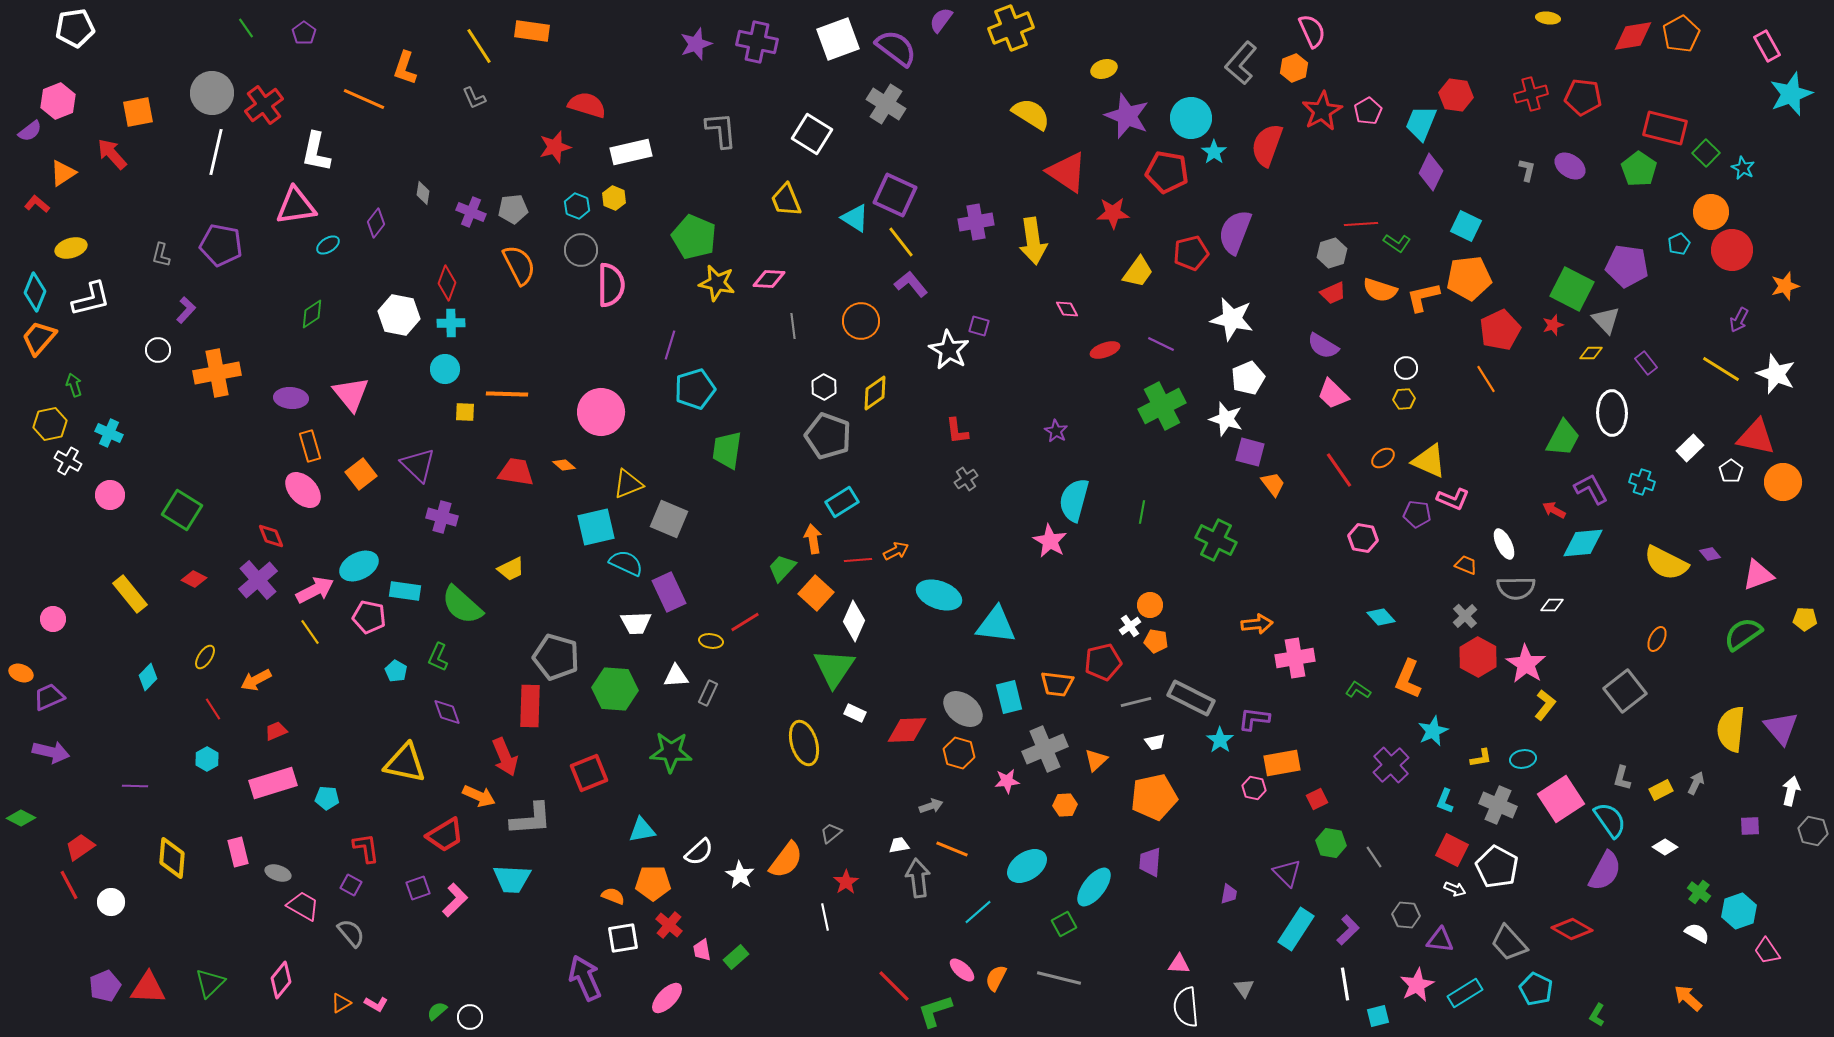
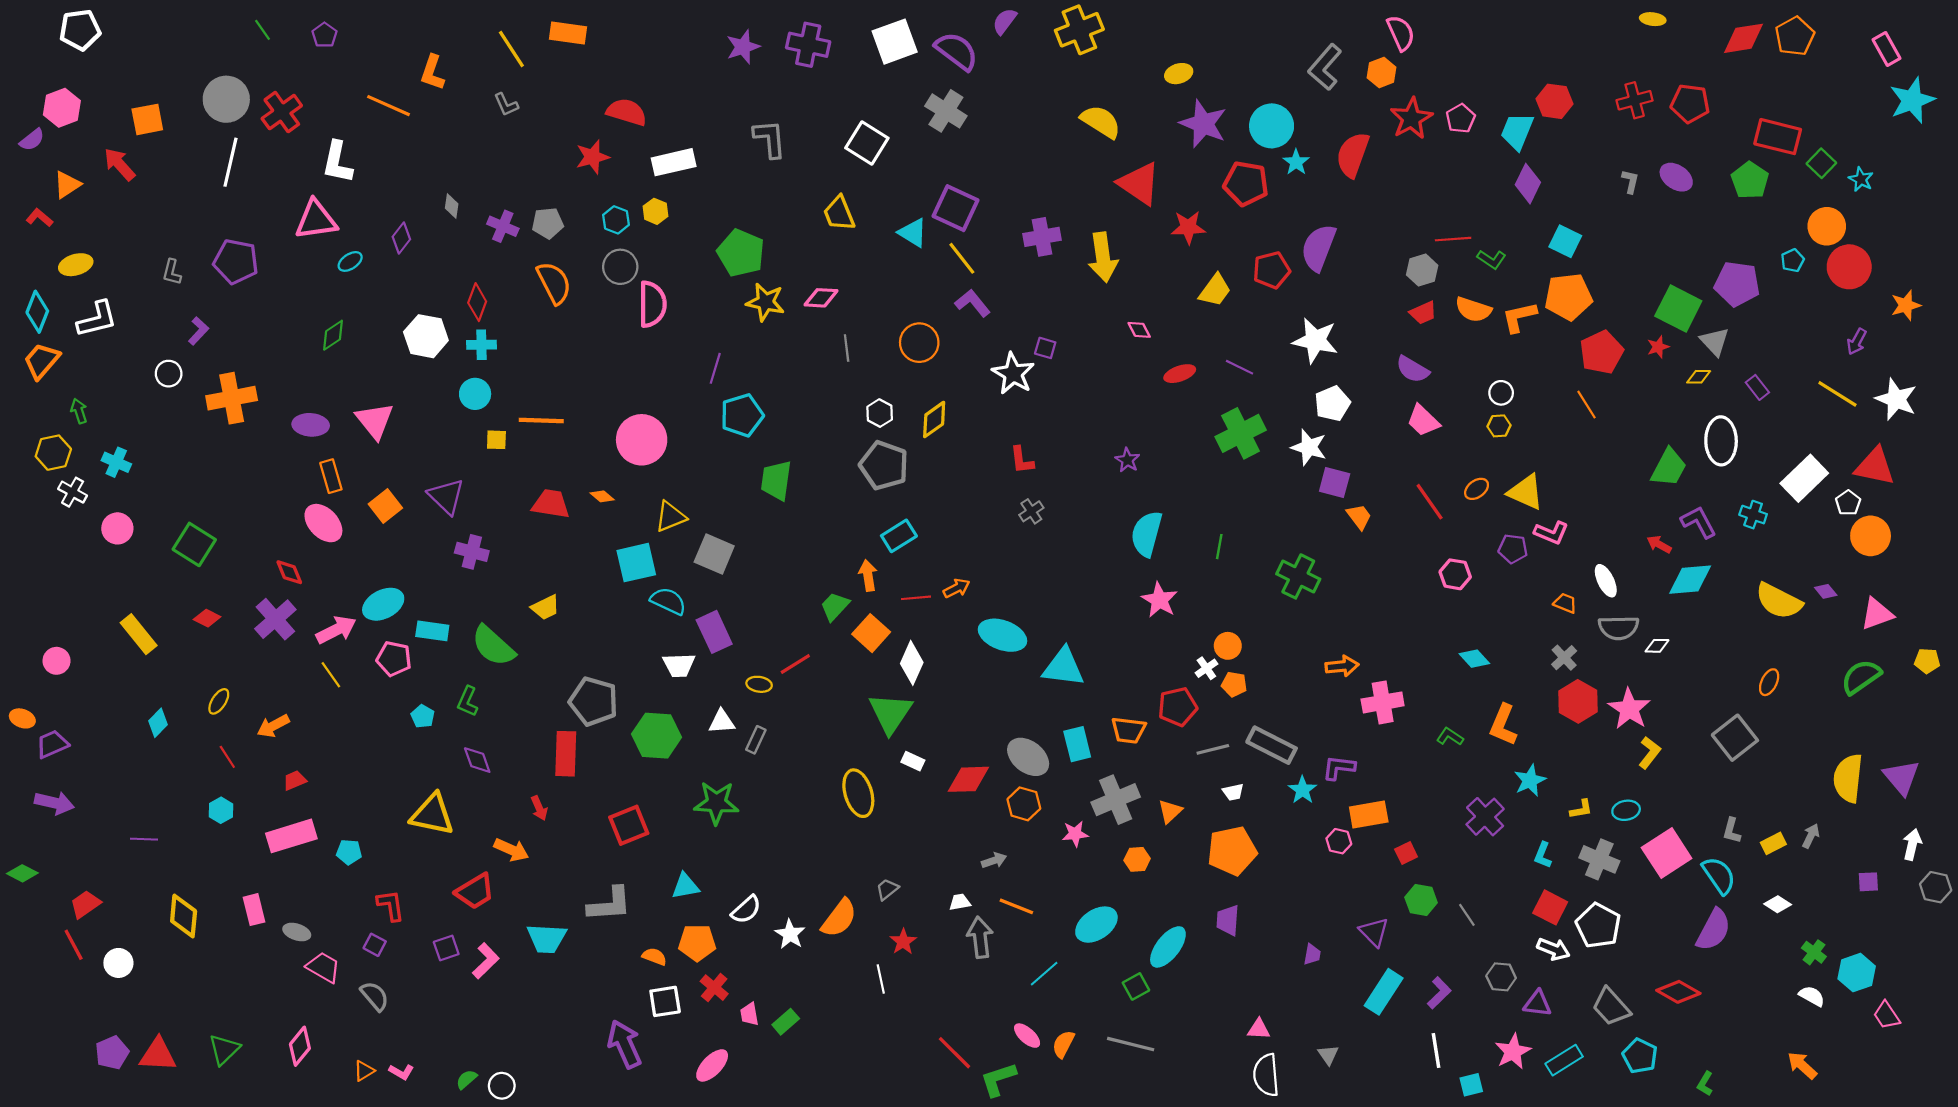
white rectangle: (1690, 448) -> (1804, 478), size x1.6
orange circle: (1783, 482) -> (1871, 536), moved
pink star: (1050, 541) -> (1159, 600), moved
red arrow: (505, 757) -> (539, 808), size x0.6
gray L-shape: (531, 819) -> (610, 904), moved
white arrow: (1455, 889) -> (1553, 949), size x1.4

